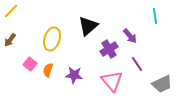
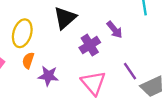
purple line: (137, 64) -> (130, 71), moved
orange semicircle: (48, 70) -> (28, 60), moved

